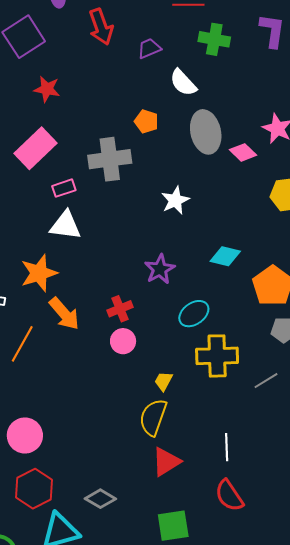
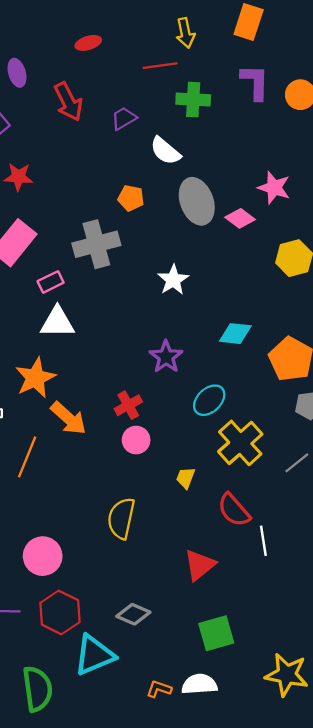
yellow cross: (217, 356) -> (240, 443), turned -33
yellow semicircle: (153, 417) -> (121, 518), moved
red semicircle: (229, 496) -> (234, 510), moved

